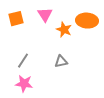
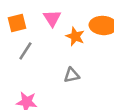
gray line: (23, 61) -> (25, 51), moved

